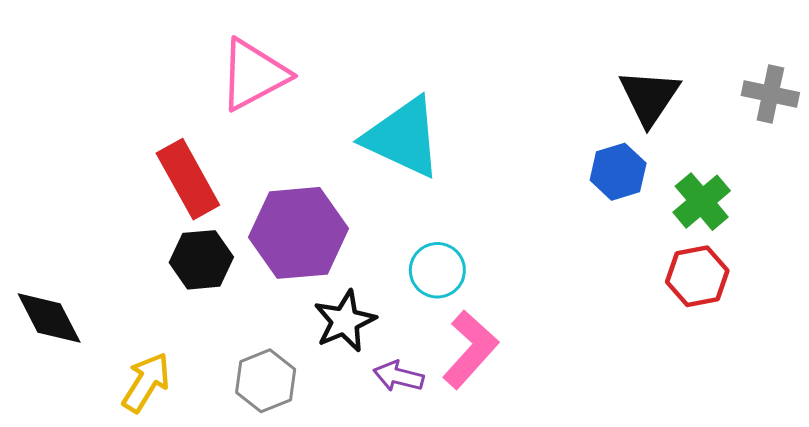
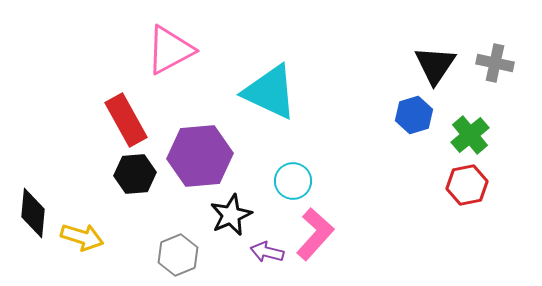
gray cross: (770, 94) -> (495, 63), moved
black diamond: (49, 318) -> (33, 213), turned 33
yellow arrow: (146, 382) -> (82, 237), moved, turned 75

